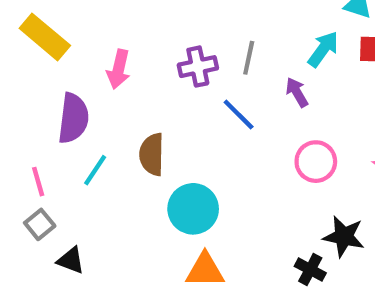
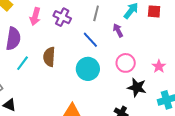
purple cross: (198, 67) -> (62, 17), moved, turned 36
cyan circle: (193, 209) -> (88, 69), moved
black star: (344, 236) -> (137, 87), moved

